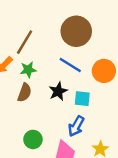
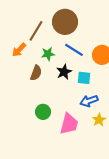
brown circle: (76, 31) -> (65, 22), moved
green star: (28, 70) -> (48, 54), moved
blue arrow: (76, 126) -> (89, 101), moved, turned 42

